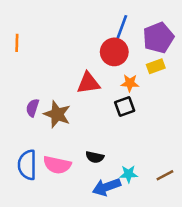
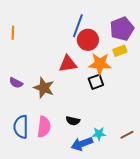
blue line: (121, 30) -> (78, 26), moved
orange star: (130, 83) -> (100, 64), size x1.6
purple semicircle: (32, 108) -> (16, 83), moved, turned -80
pink semicircle: (57, 165) -> (44, 127), turned -95

